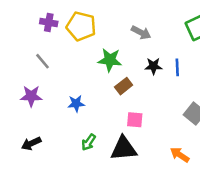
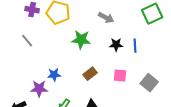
brown rectangle: (124, 86) -> (90, 74), moved
purple star: (31, 96) -> (39, 89), moved
pink square: (135, 120) -> (120, 76), moved

